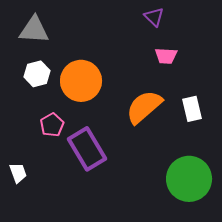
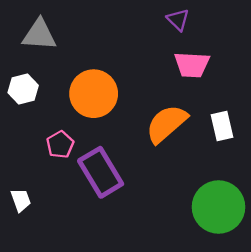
pink trapezoid: (166, 56) -> (192, 65), size x1.4
white hexagon: (37, 74) -> (23, 89), moved

